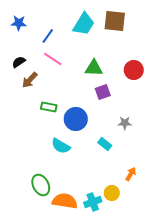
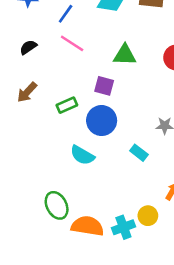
brown arrow: (30, 80) -> (27, 92), moved
purple square: (103, 92) -> (104, 86), moved, turned 35
green rectangle: (49, 107) -> (67, 105), turned -35

